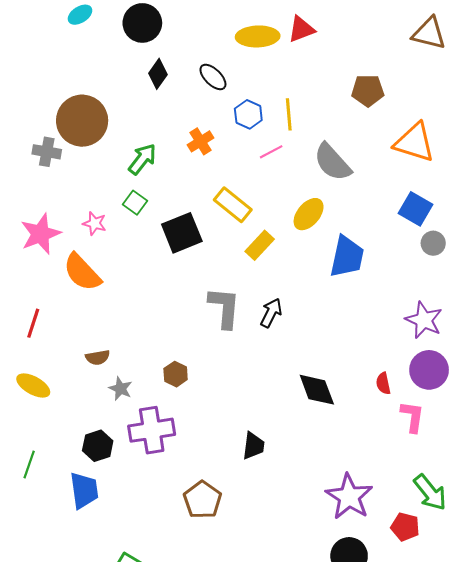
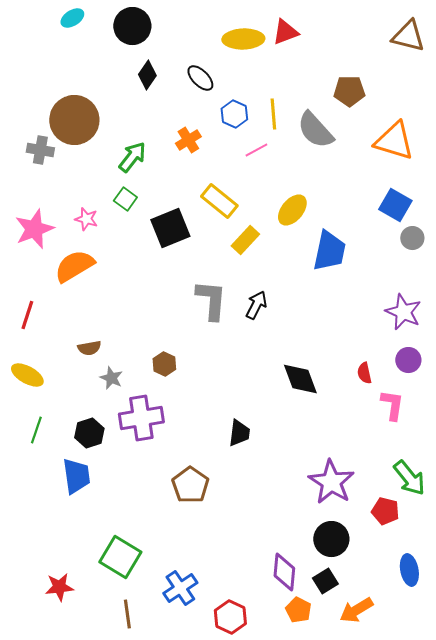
gray semicircle: (332, 162) -> (315, 130), moved
orange semicircle: (82, 272) -> (74, 266), turned 102
purple circle: (429, 370) -> (408, 360), size x0.7
green line: (29, 464) -> (36, 430), moved

